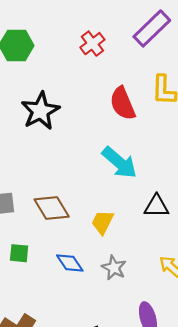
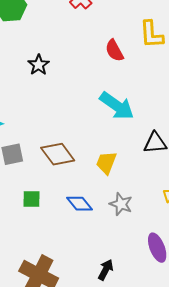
red semicircle: (123, 103) -> (114, 51), size x0.7
black star: (40, 111) -> (39, 65), size x0.6

